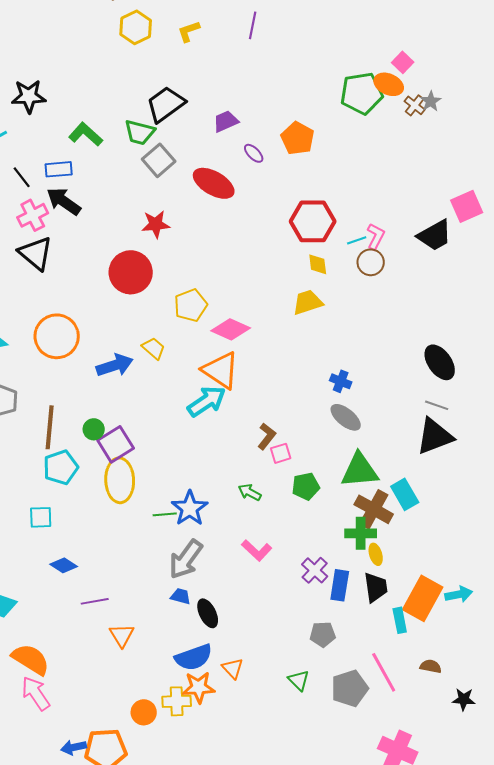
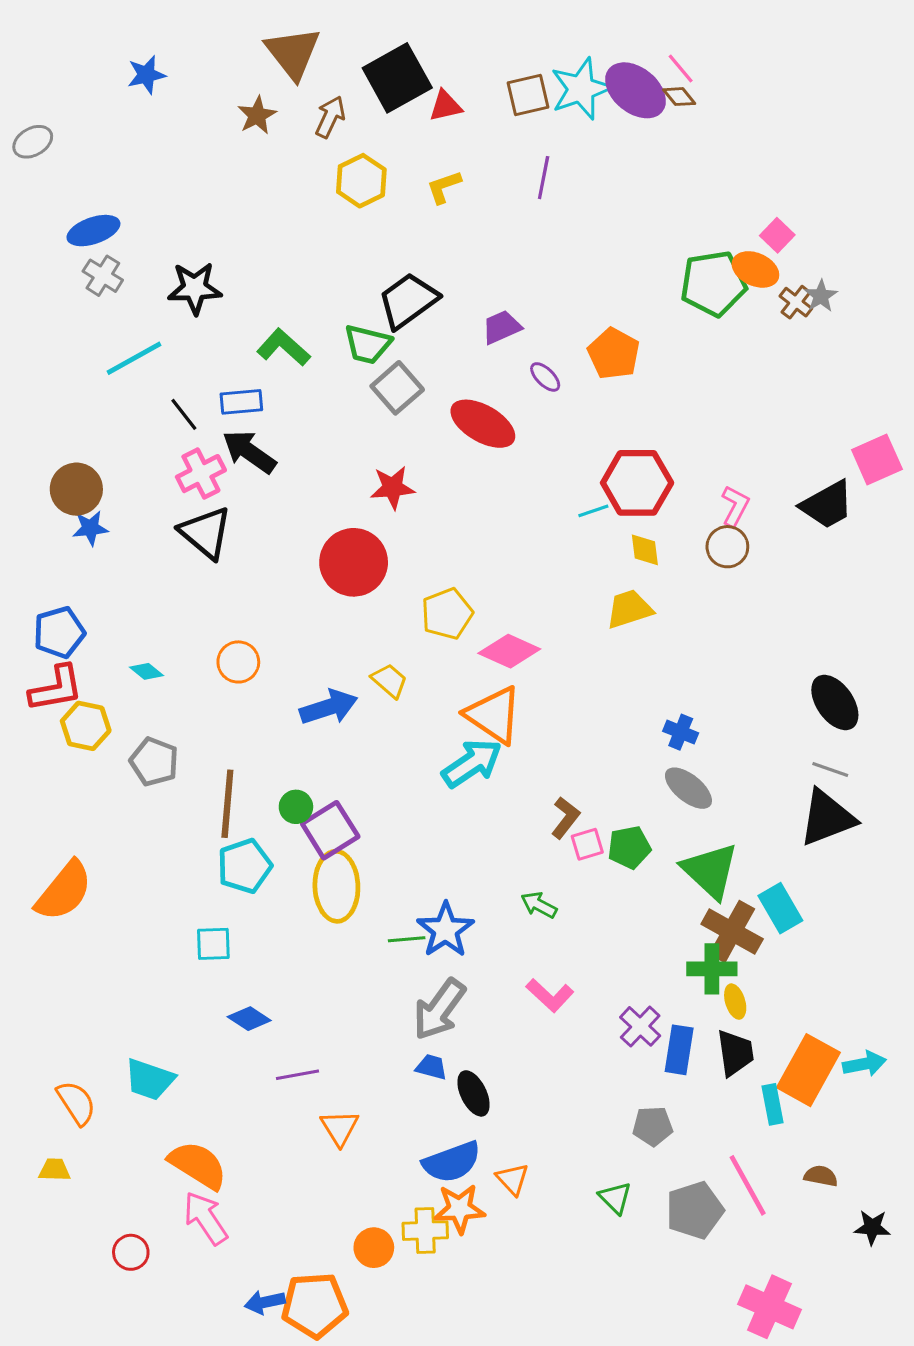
cyan line: (357, 240) -> (593, 511), moved
orange circle: (57, 336) -> (238, 662), size x0.6
green triangle: (360, 470) -> (710, 871), turned 48
green pentagon: (306, 486) -> (629, 847), moved

